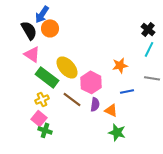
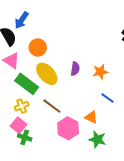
orange circle: (50, 28) -> (38, 47), moved
pink hexagon: (91, 82) -> (68, 128), moved
blue line: (127, 91) -> (107, 98), turned 48
purple semicircle: (95, 104) -> (75, 69), moved

